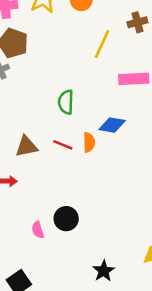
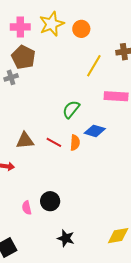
green semicircle: (66, 102) -> (71, 109), moved, turned 30
black star: (104, 271) -> (66, 238), moved, turned -30

